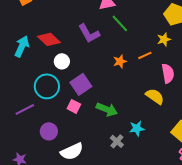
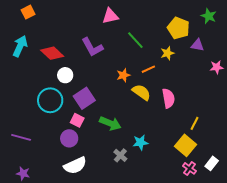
green line: (120, 23) -> (135, 40), moved
cyan arrow: (22, 46) -> (20, 46), moved
pink semicircle: (168, 73) -> (168, 98), moved
yellow semicircle: (155, 96) -> (141, 92), moved
purple line: (25, 109) -> (21, 137), moved, turned 42
purple circle: (49, 131) -> (69, 138), moved

